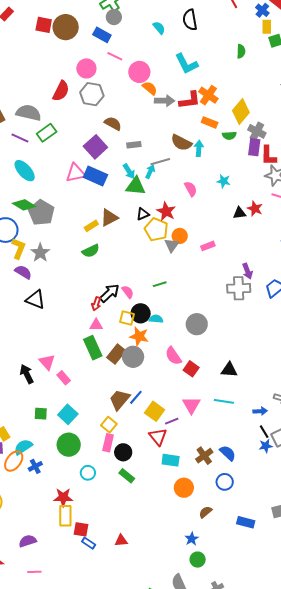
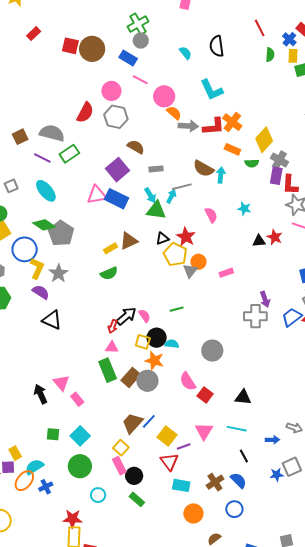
green semicircle: (241, 51) -> (270, 55), moved
black line: (264, 432) -> (244, 456), moved
pink rectangle: (108, 443) -> (119, 466), turned -42

